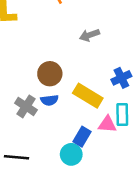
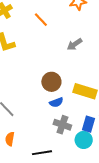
gray cross: (26, 106) -> (62, 125), moved

